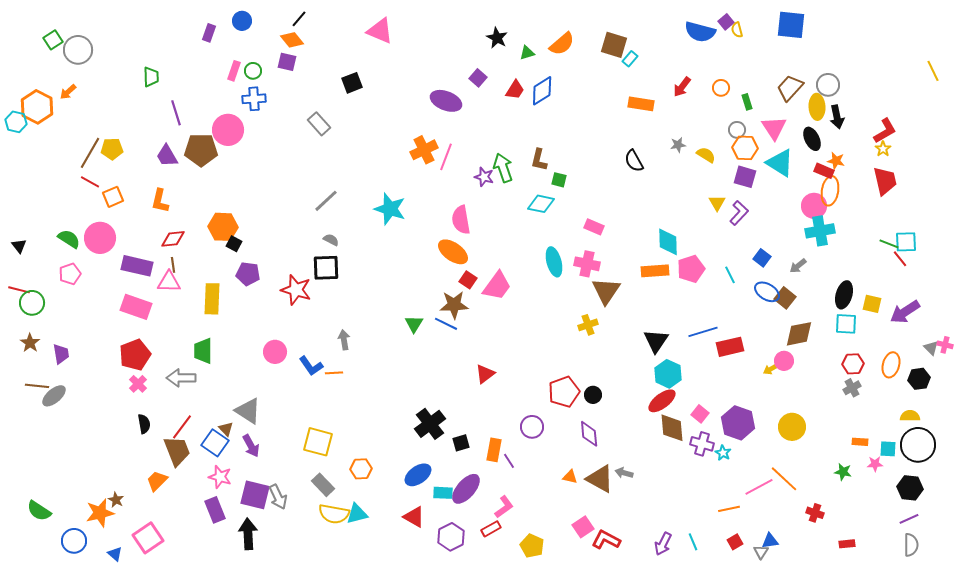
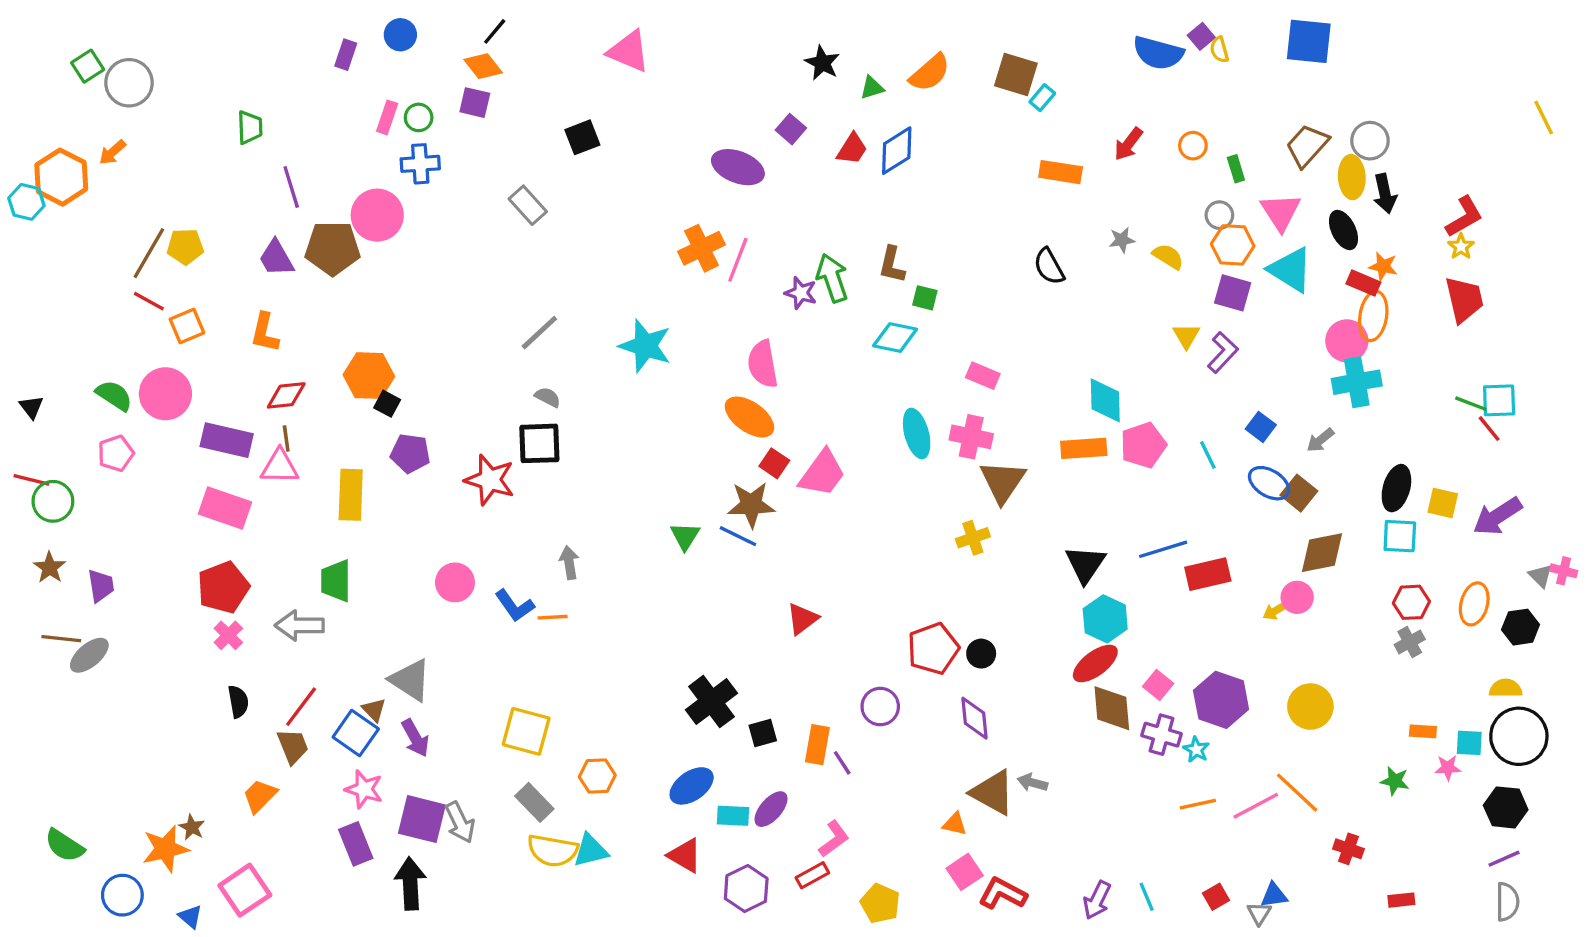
brown trapezoid: (177, 451) -> (293, 746), size x0.7
orange triangle: (570, 477) -> (955, 824), moved
purple ellipse: (466, 489) -> (771, 809), size x0.7
orange line: (729, 509) -> (1198, 804), moved

